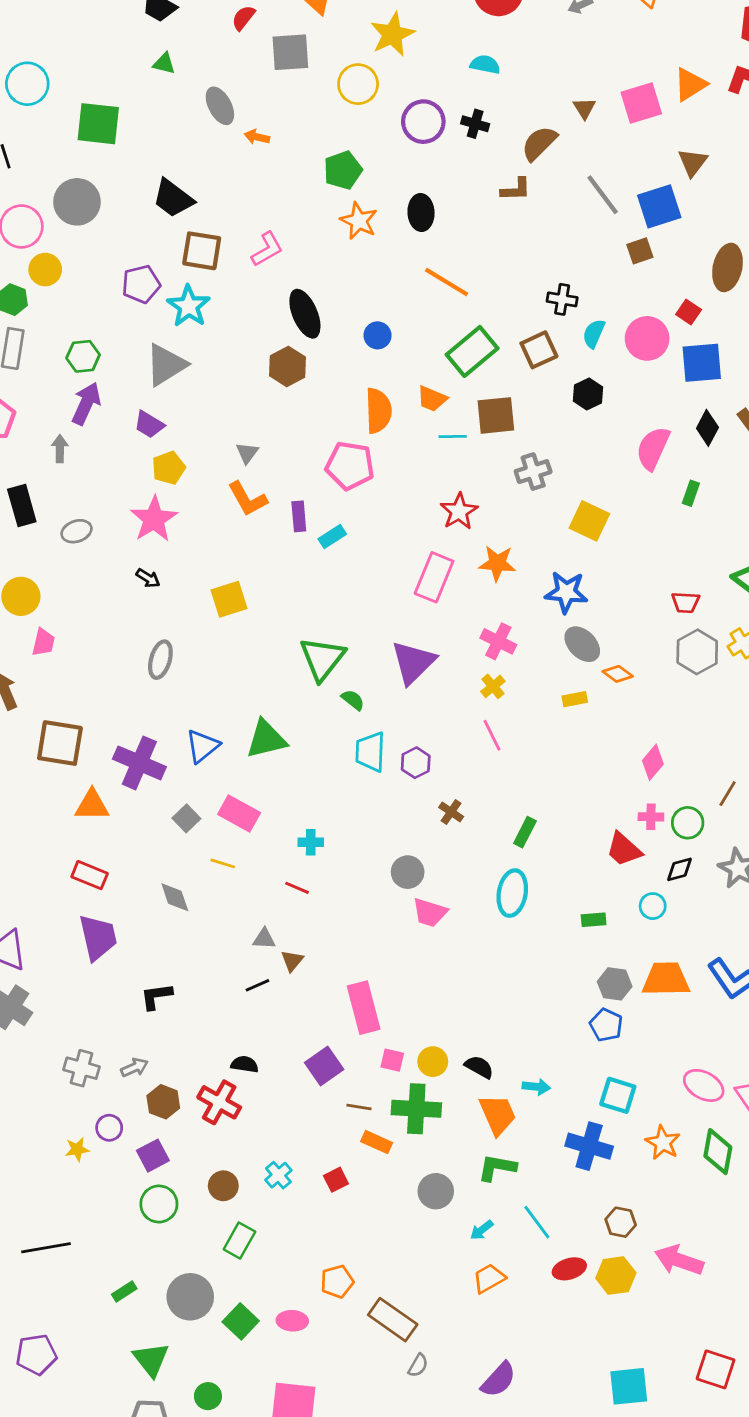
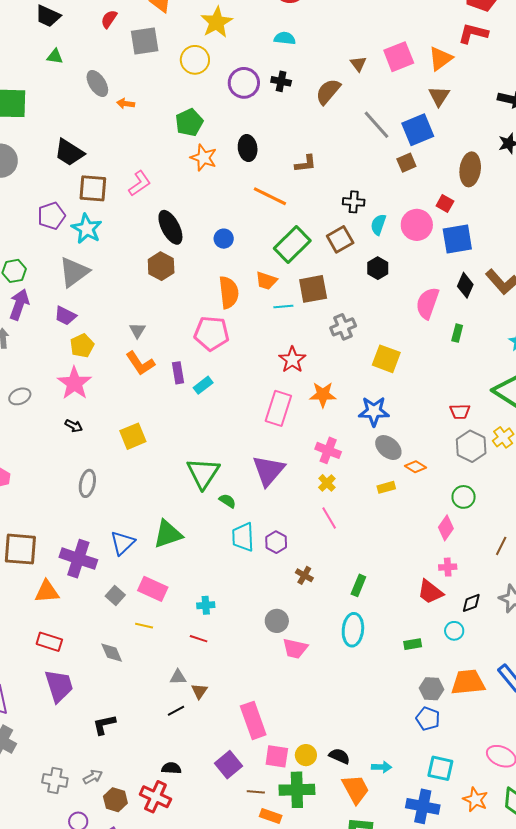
orange triangle: (690, 84) -> (440, 59), moved
brown L-shape: (516, 189) -> (306, 164), moved
green circle: (688, 823) -> (464, 497), moved
pink square: (392, 1060) -> (277, 756), size x1.4

